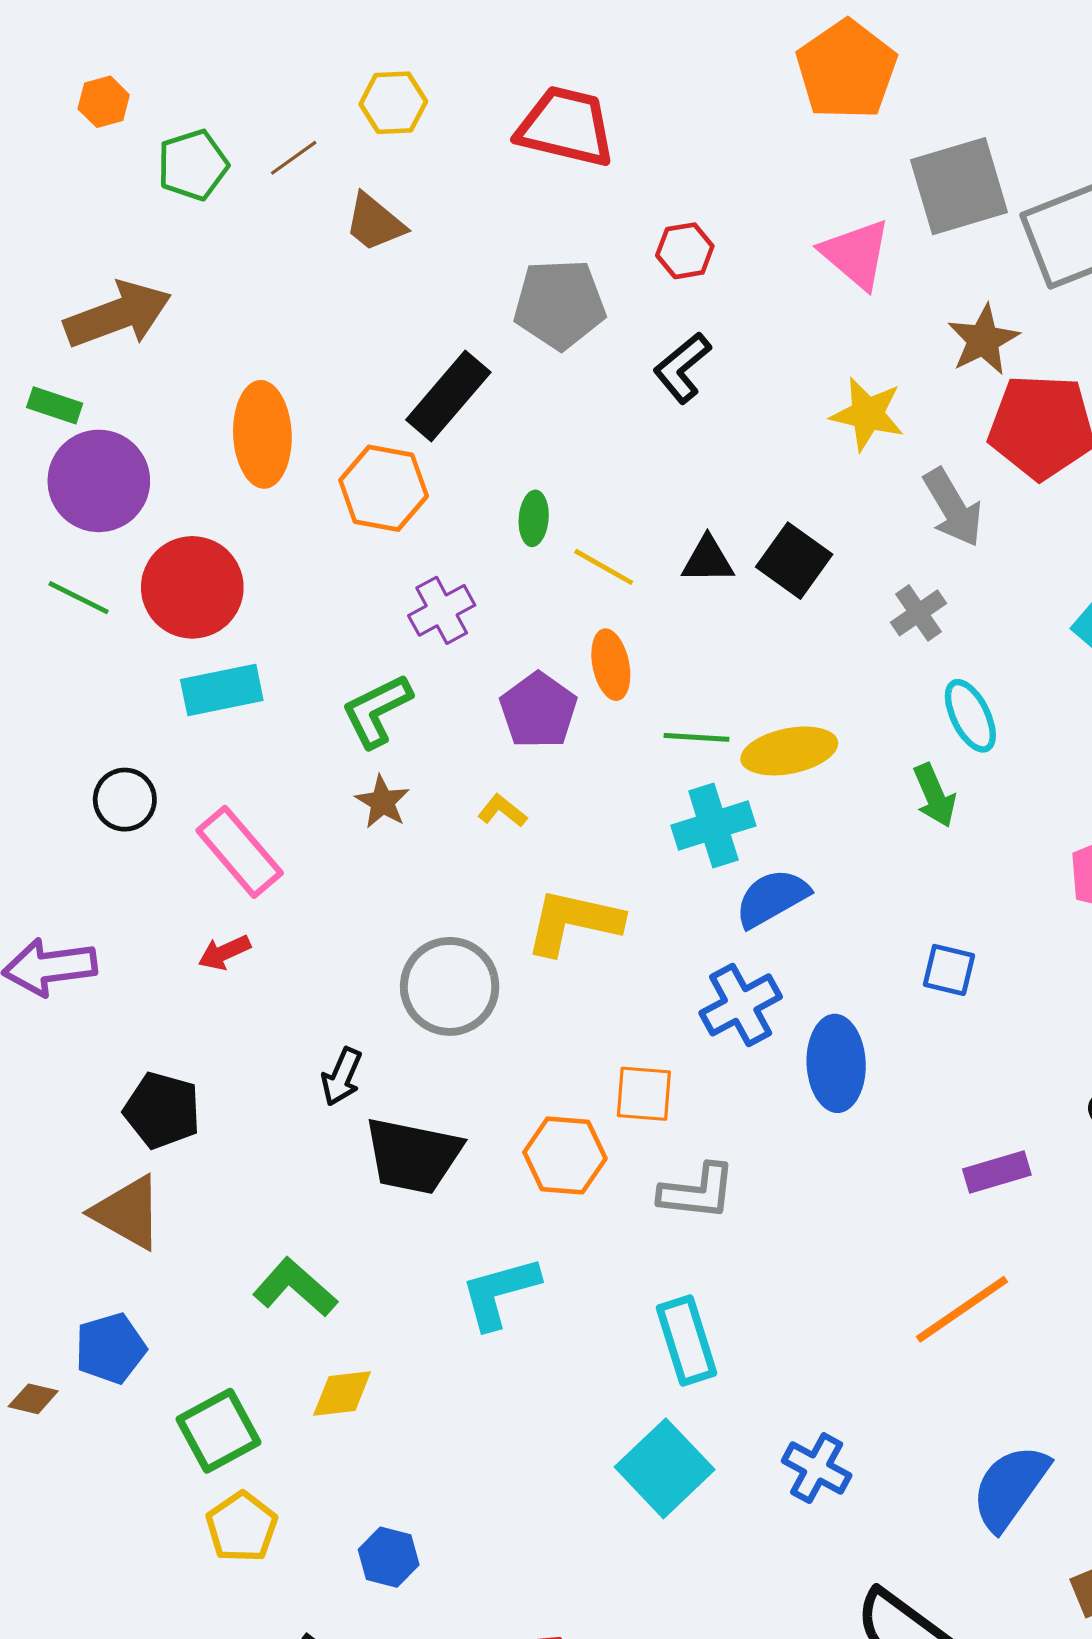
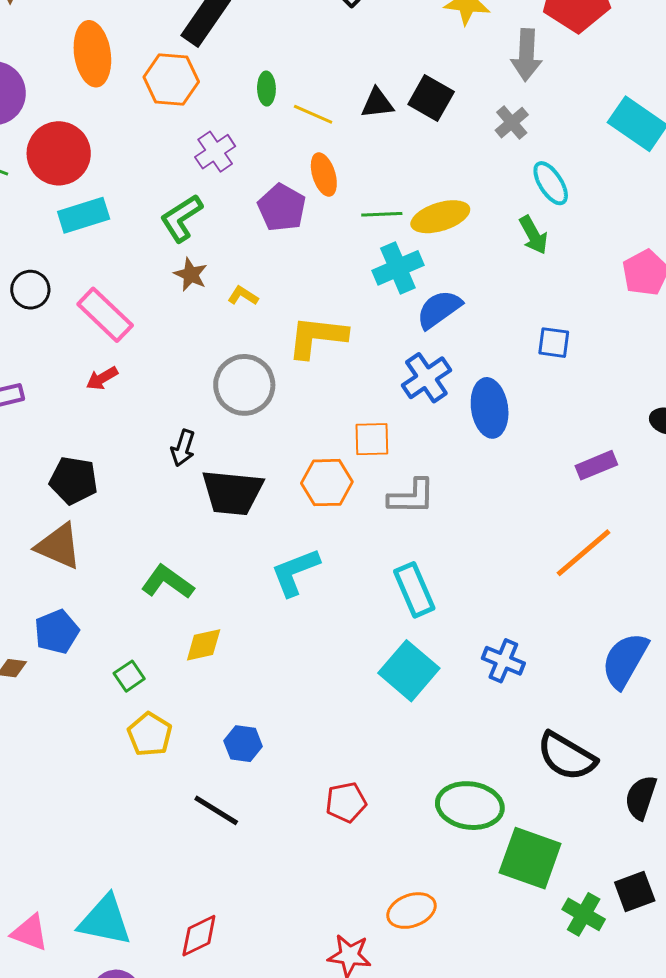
gray arrow: (953, 508) -> (526, 55), turned 39
yellow L-shape: (502, 811) -> (243, 296), moved
green square: (219, 1431) -> (129, 676), size x0.6

